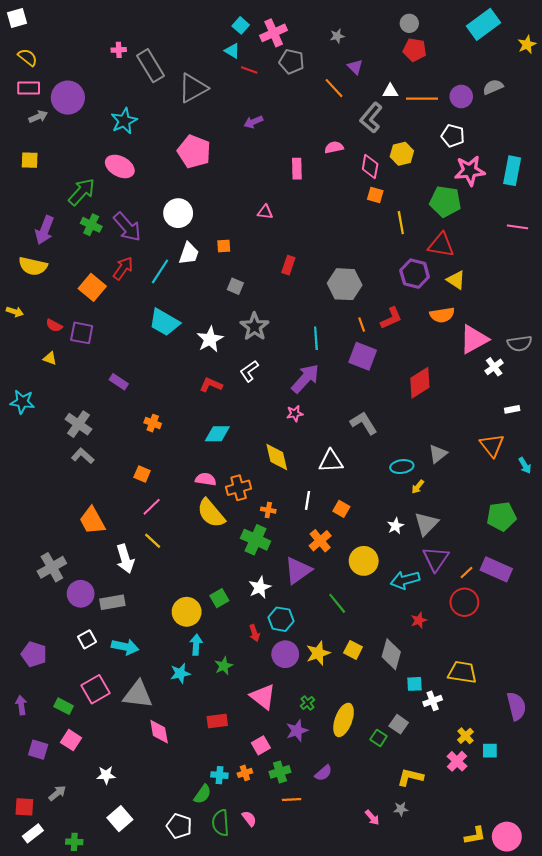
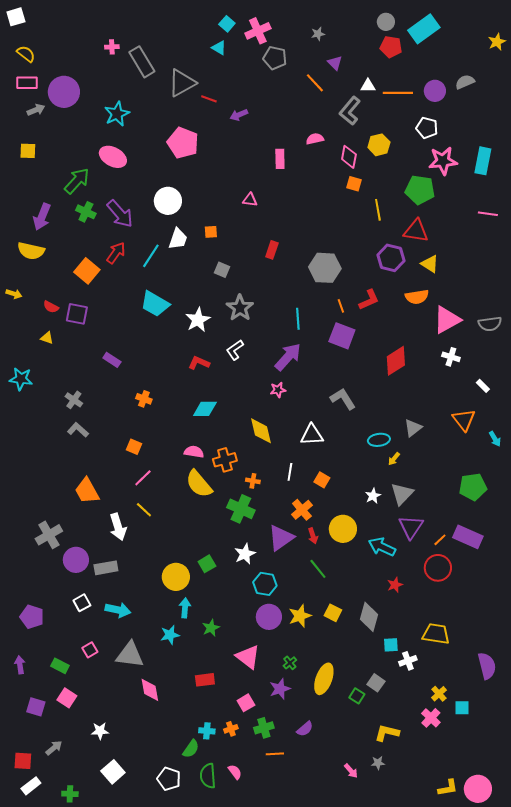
cyan rectangle: (483, 24) -> (424, 29), moved
red line: (249, 70) -> (209, 99), moved
white cross: (494, 367) -> (451, 357), moved, turned -36
white rectangle: (512, 409) -> (483, 386), turned 56
gray cross: (78, 424) -> (74, 400), size x0.7
cyan arrow: (405, 580) -> (382, 547), turned 40
red arrow: (254, 633) -> (313, 536), moved
pink square: (95, 689) -> (90, 650), size x0.6

